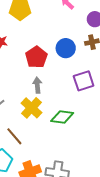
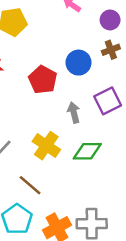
gray arrow: (37, 85) -> (74, 113), moved

